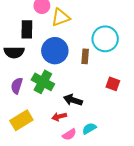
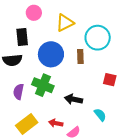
yellow triangle: (61, 17) -> (65, 23), moved
red arrow: (59, 117) -> (56, 123), moved, turned 32
cyan semicircle: (89, 128) -> (100, 115), moved, turned 88

